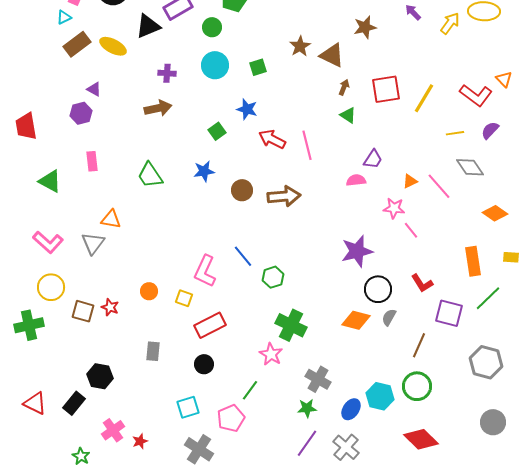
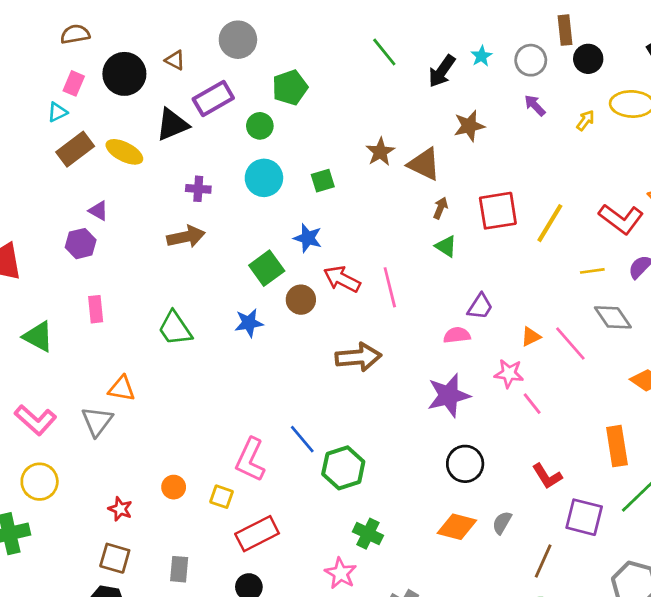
yellow arrow: (450, 23) -> (585, 120), size x0.7
green square: (217, 131) -> (267, 268), size x1.4
brown circle: (242, 190) -> (301, 300), moved
purple star: (357, 251) -> (449, 395), moved
green hexagon: (273, 277) -> (343, 468), size x1.4
black circle: (378, 289) -> (465, 464), moved
brown square: (83, 311) -> (115, 558), moved
green cross: (291, 325) -> (368, 534), size x0.7

